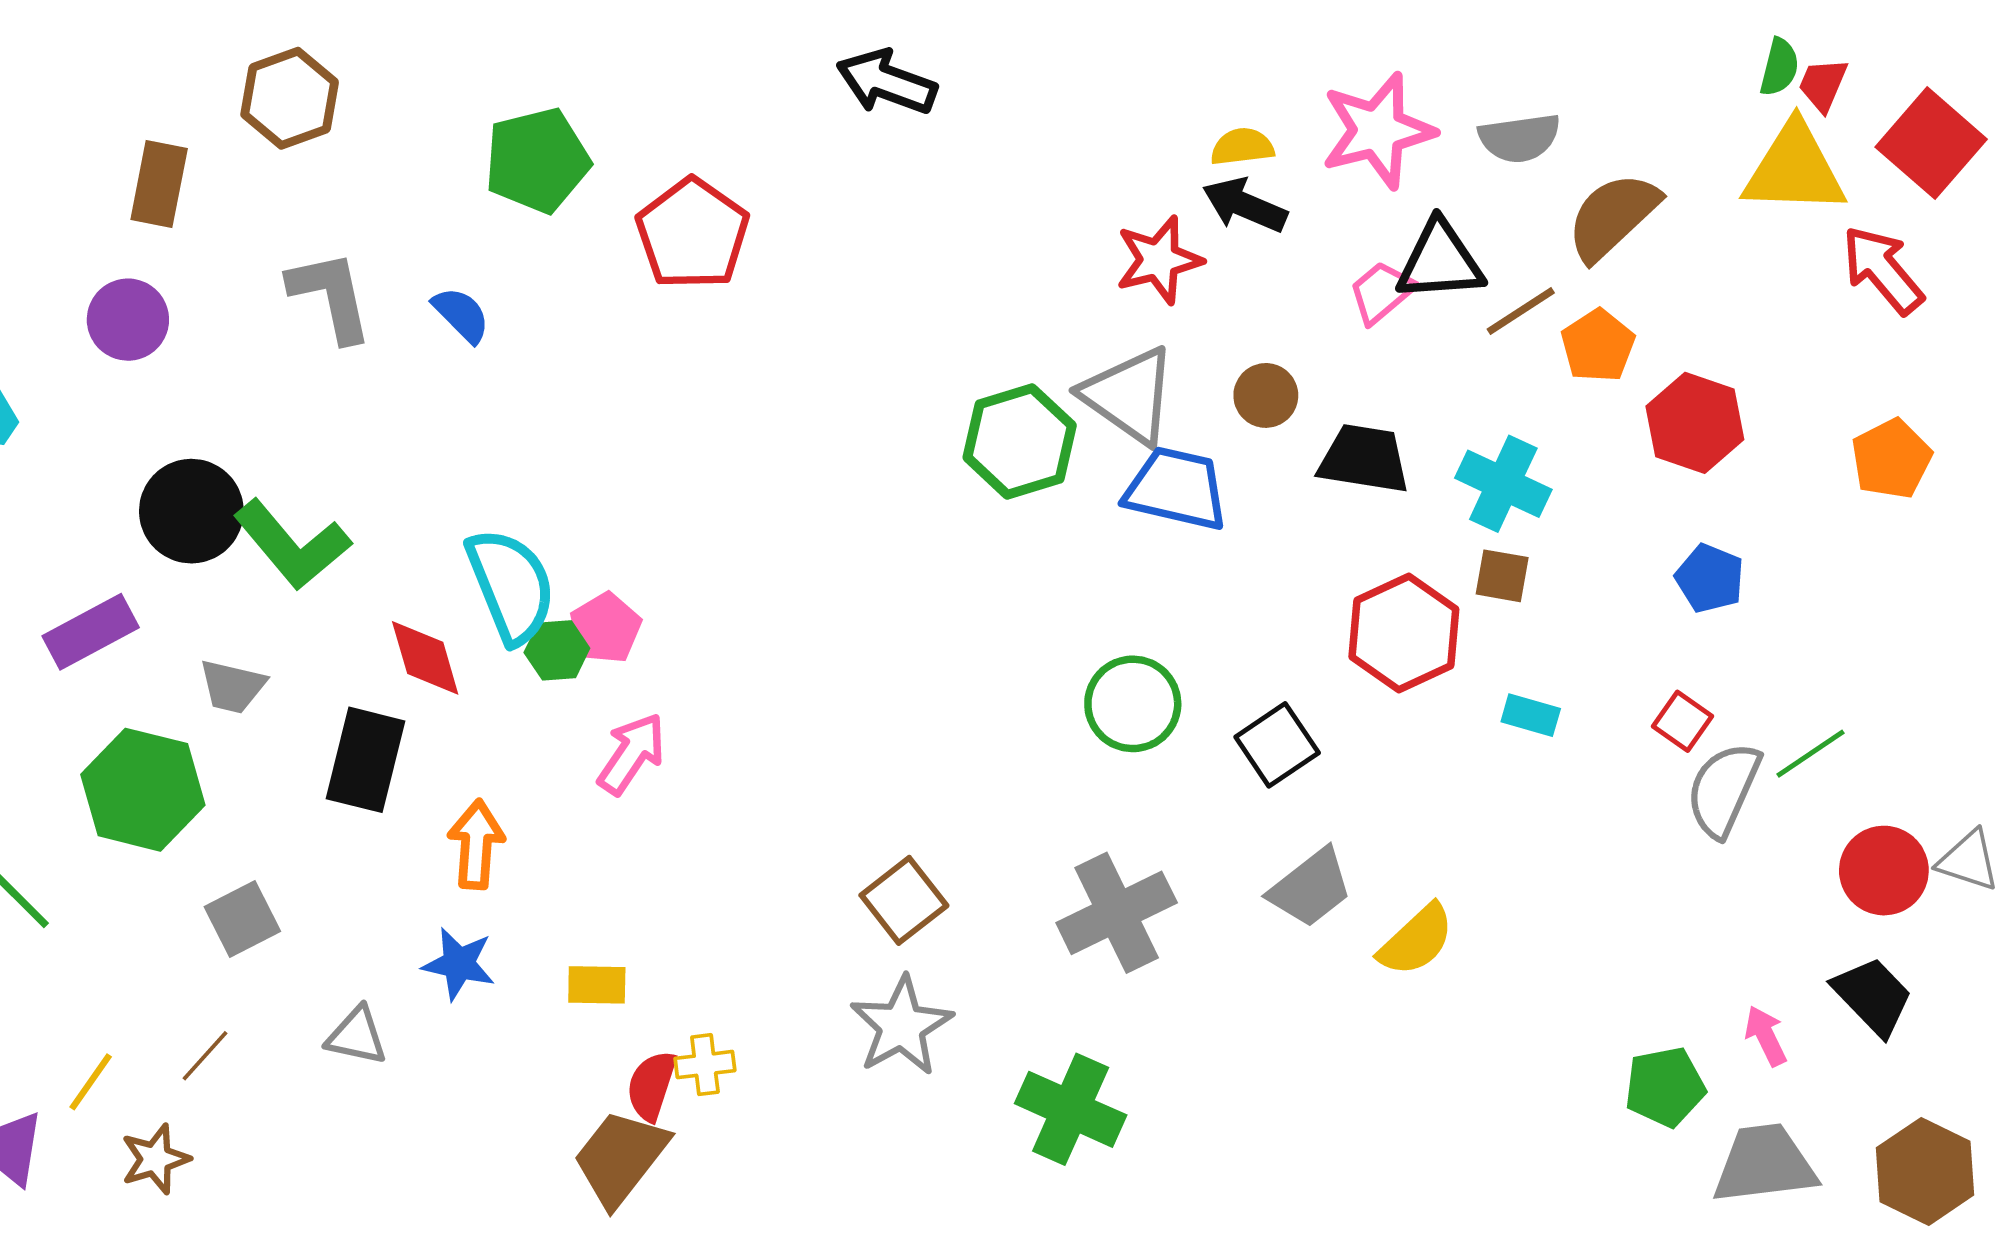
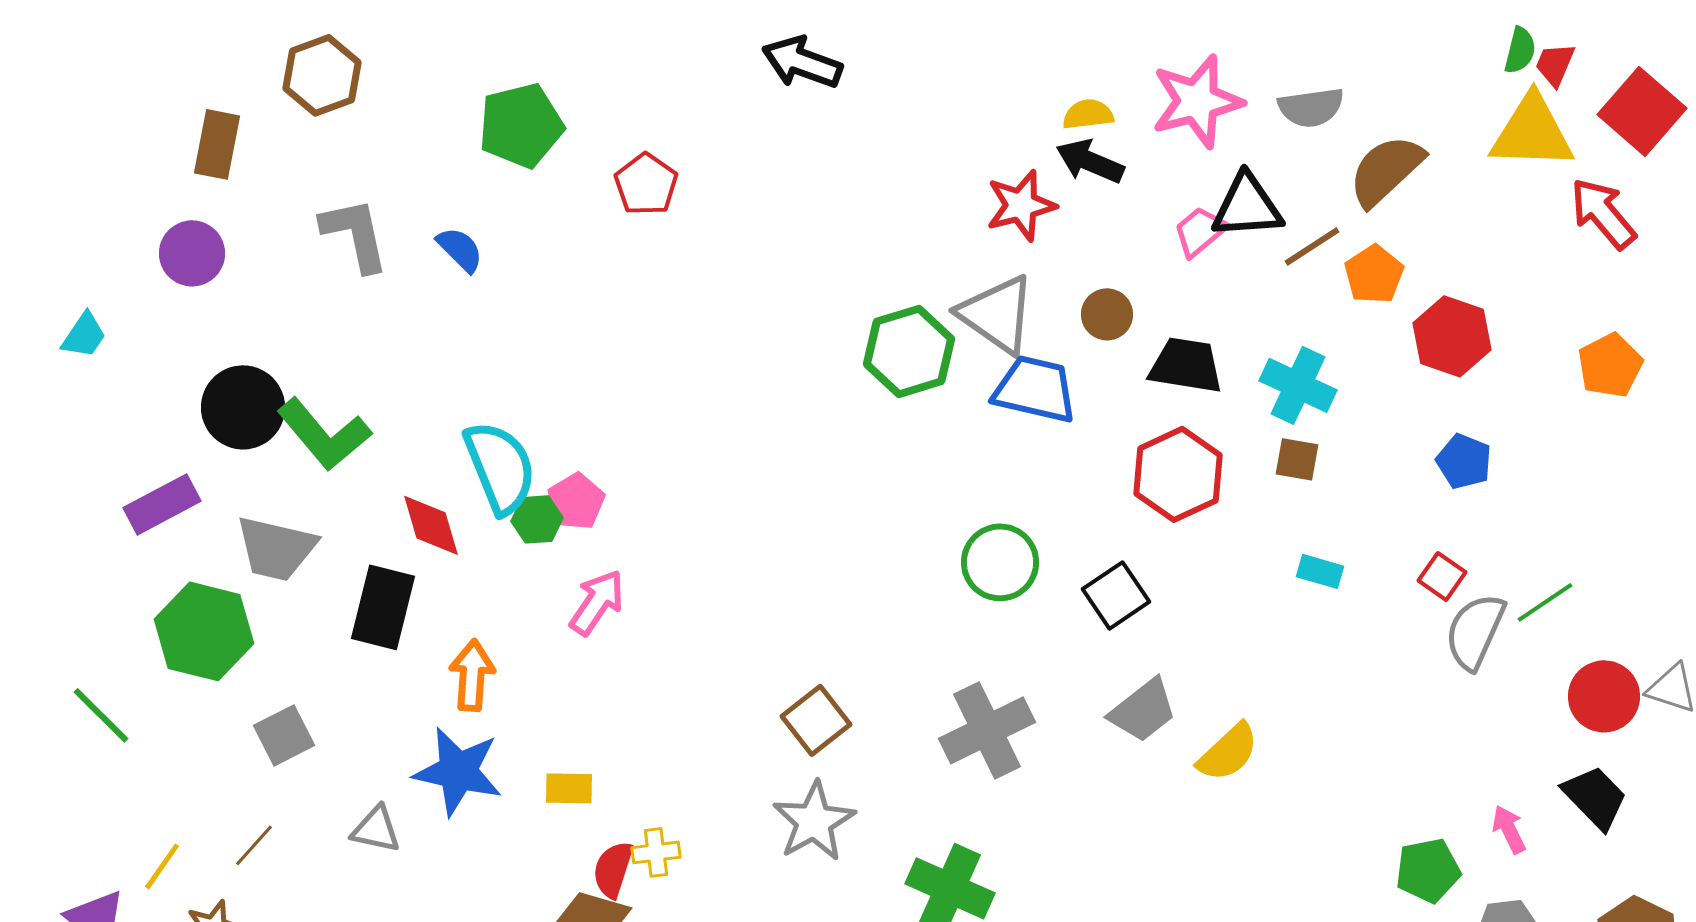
red pentagon: (693, 234) -> (646, 184), size x0.7
red hexagon: (1404, 633) -> (1178, 474), moved
gray trapezoid: (232, 686) -> (276, 548), size x1.5
blue star: (459, 964) -> (458, 771), size x1.5

